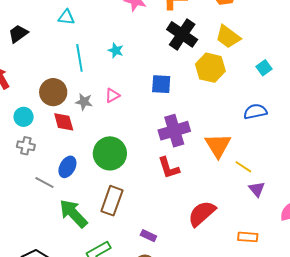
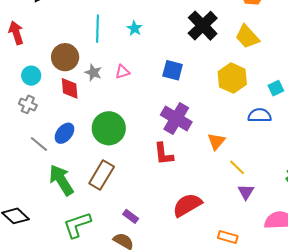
yellow hexagon: (210, 68) -> (232, 78), moved
cyan square: (264, 68) -> (276, 88), moved
purple cross: (174, 131) -> (176, 118), turned 36
orange triangle: (218, 145) -> (216, 141), size x0.7

